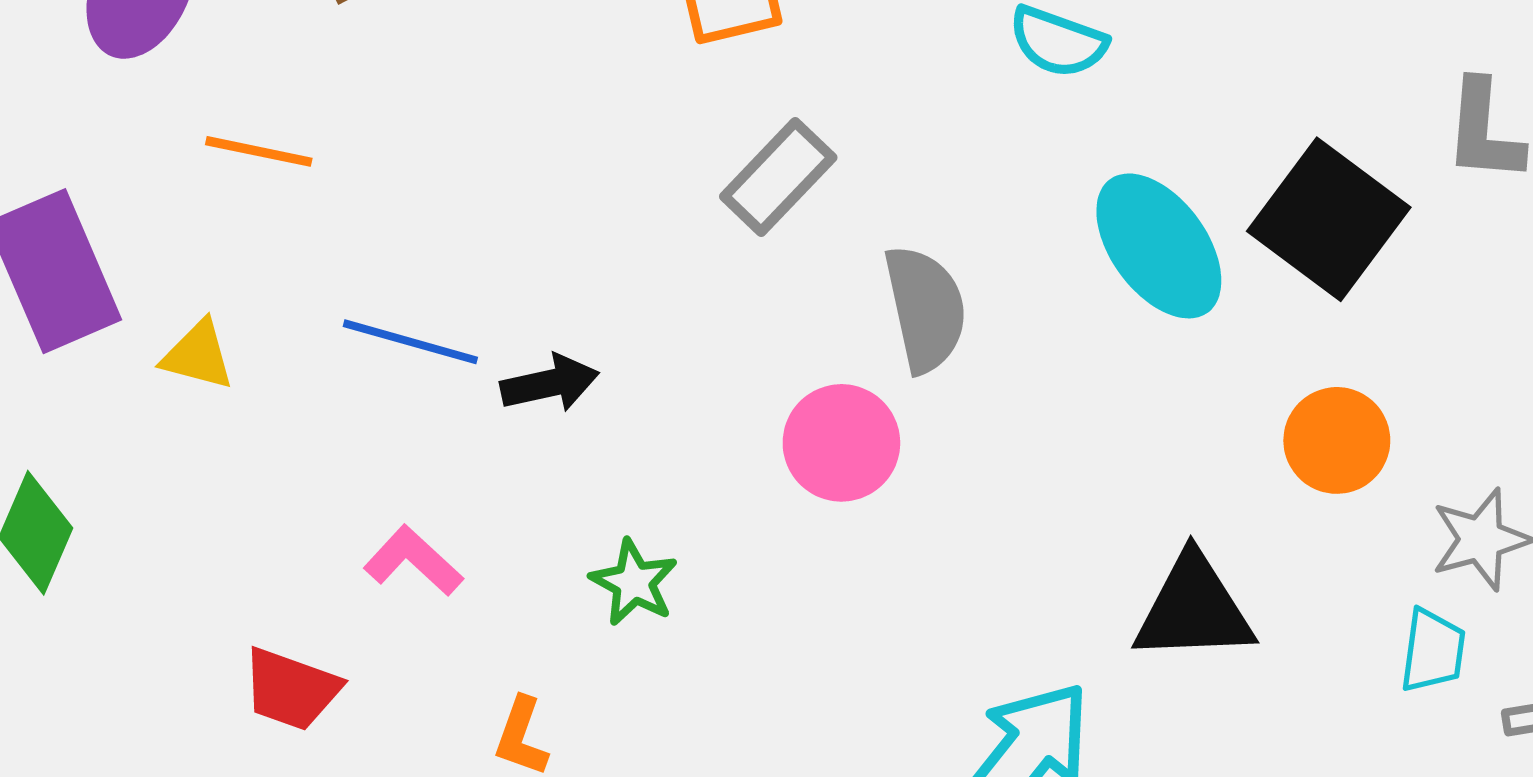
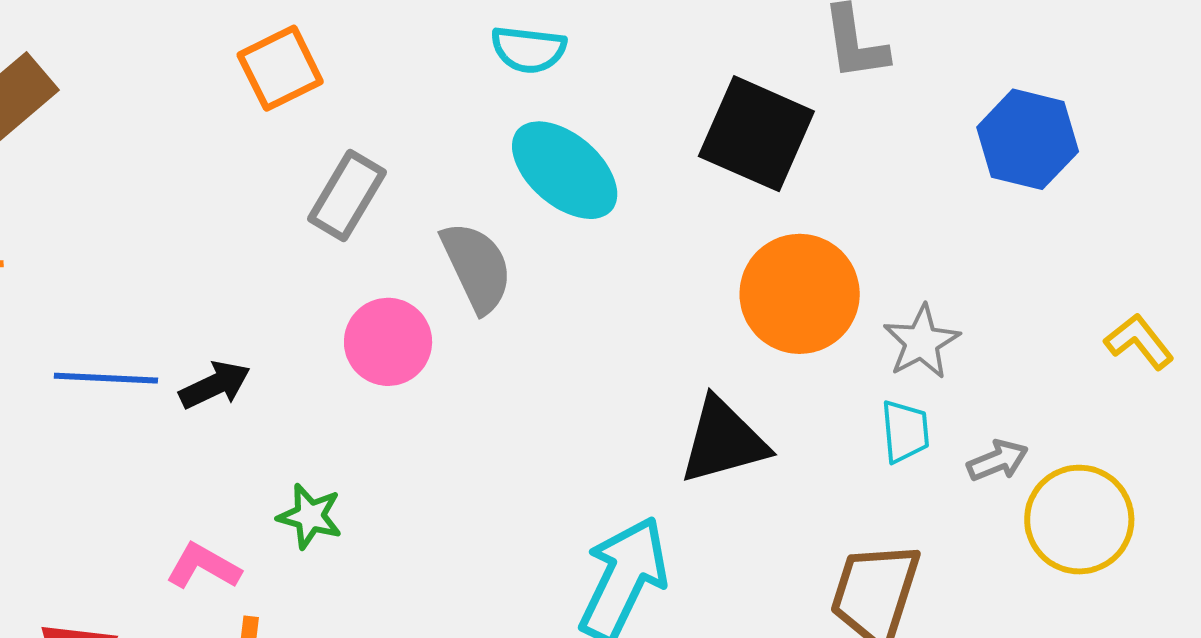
cyan ellipse: (1159, 246) -> (565, 170), moved
orange circle: (1337, 440) -> (800, 294), size x1.5
pink circle: (841, 443) -> (388, 342), moved
pink L-shape: (413, 561) -> (203, 566), moved

